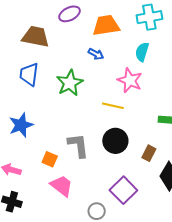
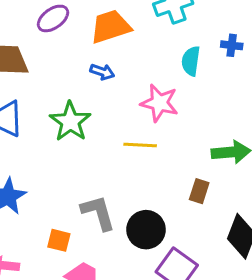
cyan semicircle: (142, 52) -> (191, 61), moved
black circle: (115, 141) -> (146, 230), moved
brown rectangle: (149, 153) -> (199, 191), moved

